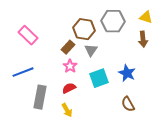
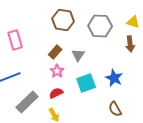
brown hexagon: (84, 29) -> (63, 20), moved
pink rectangle: (28, 35) -> (15, 40), turned 30
gray rectangle: (40, 97) -> (27, 102), turned 35

